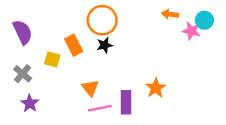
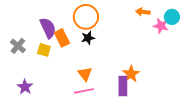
purple semicircle: (23, 32) -> (48, 28), moved
gray cross: (23, 74) -> (18, 46), moved
orange triangle: (90, 88) -> (85, 74), moved
purple rectangle: (126, 102) -> (123, 86), moved

